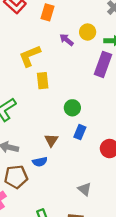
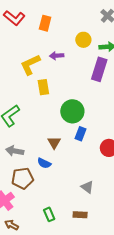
purple arrow: (67, 40) -> (57, 56), moved, turned -40
green circle: (72, 108) -> (72, 111), size x1.5
blue semicircle: (40, 162) -> (44, 163), turned 40

